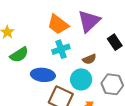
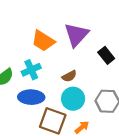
cyan cross: (61, 49) -> (31, 70), moved
brown semicircle: (89, 59) -> (69, 76), moved

